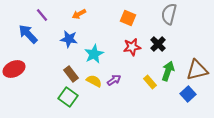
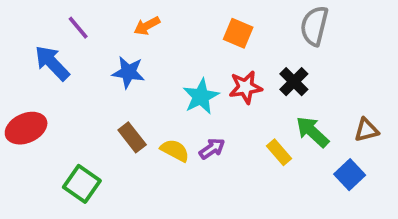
cyan star: (94, 54) -> (201, 96), moved
brown triangle: (197, 70) -> (366, 130), size x0.6
green arrow: (168, 71) -> (312, 132), turned -66
green square: (68, 97) -> (82, 184), moved

